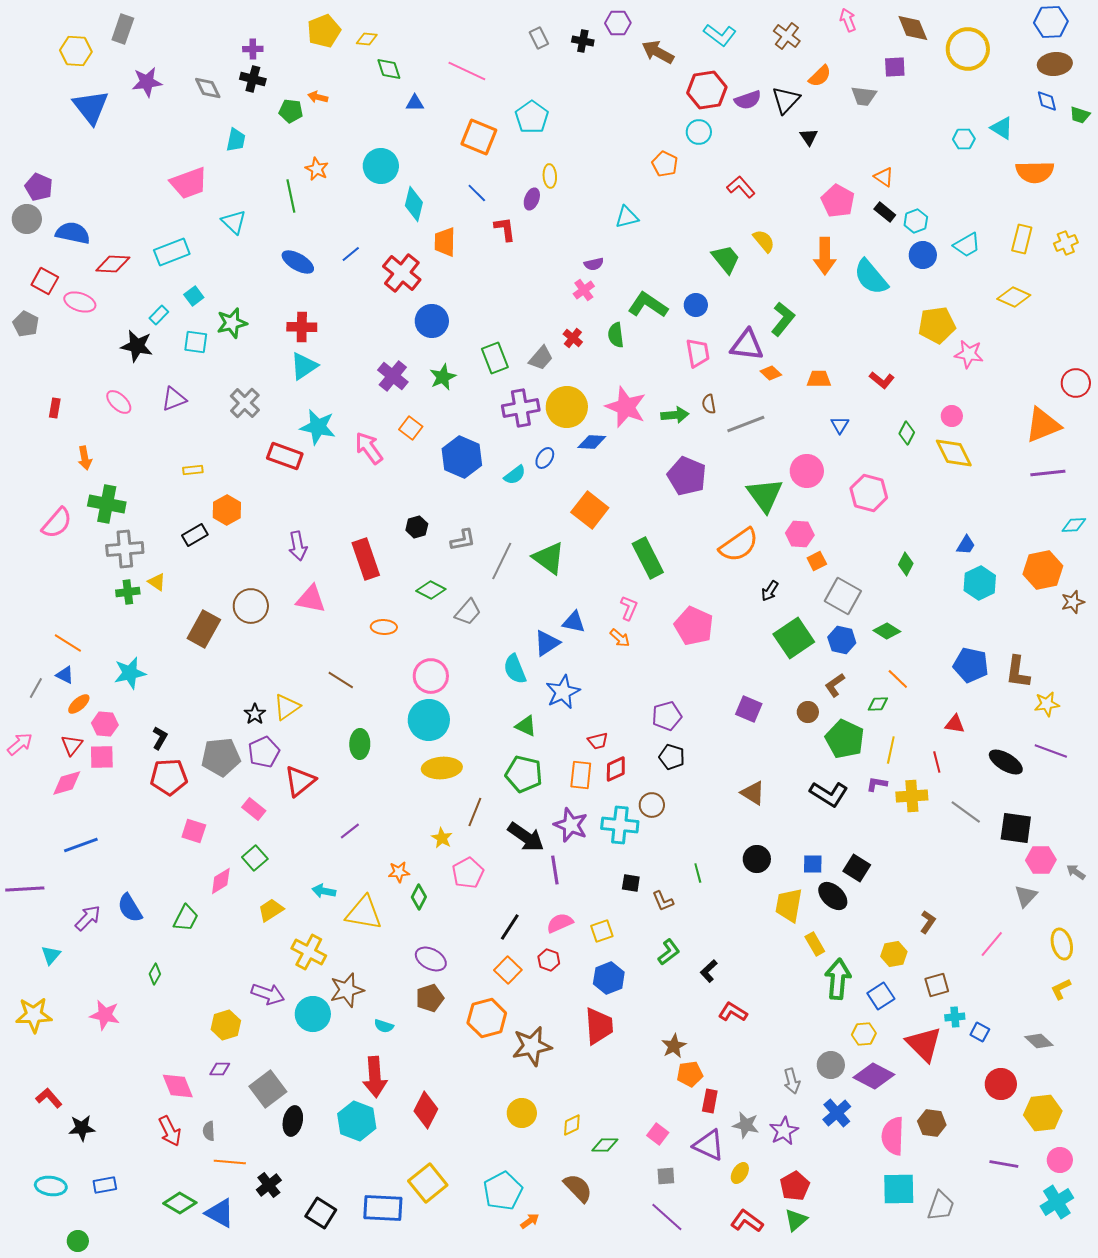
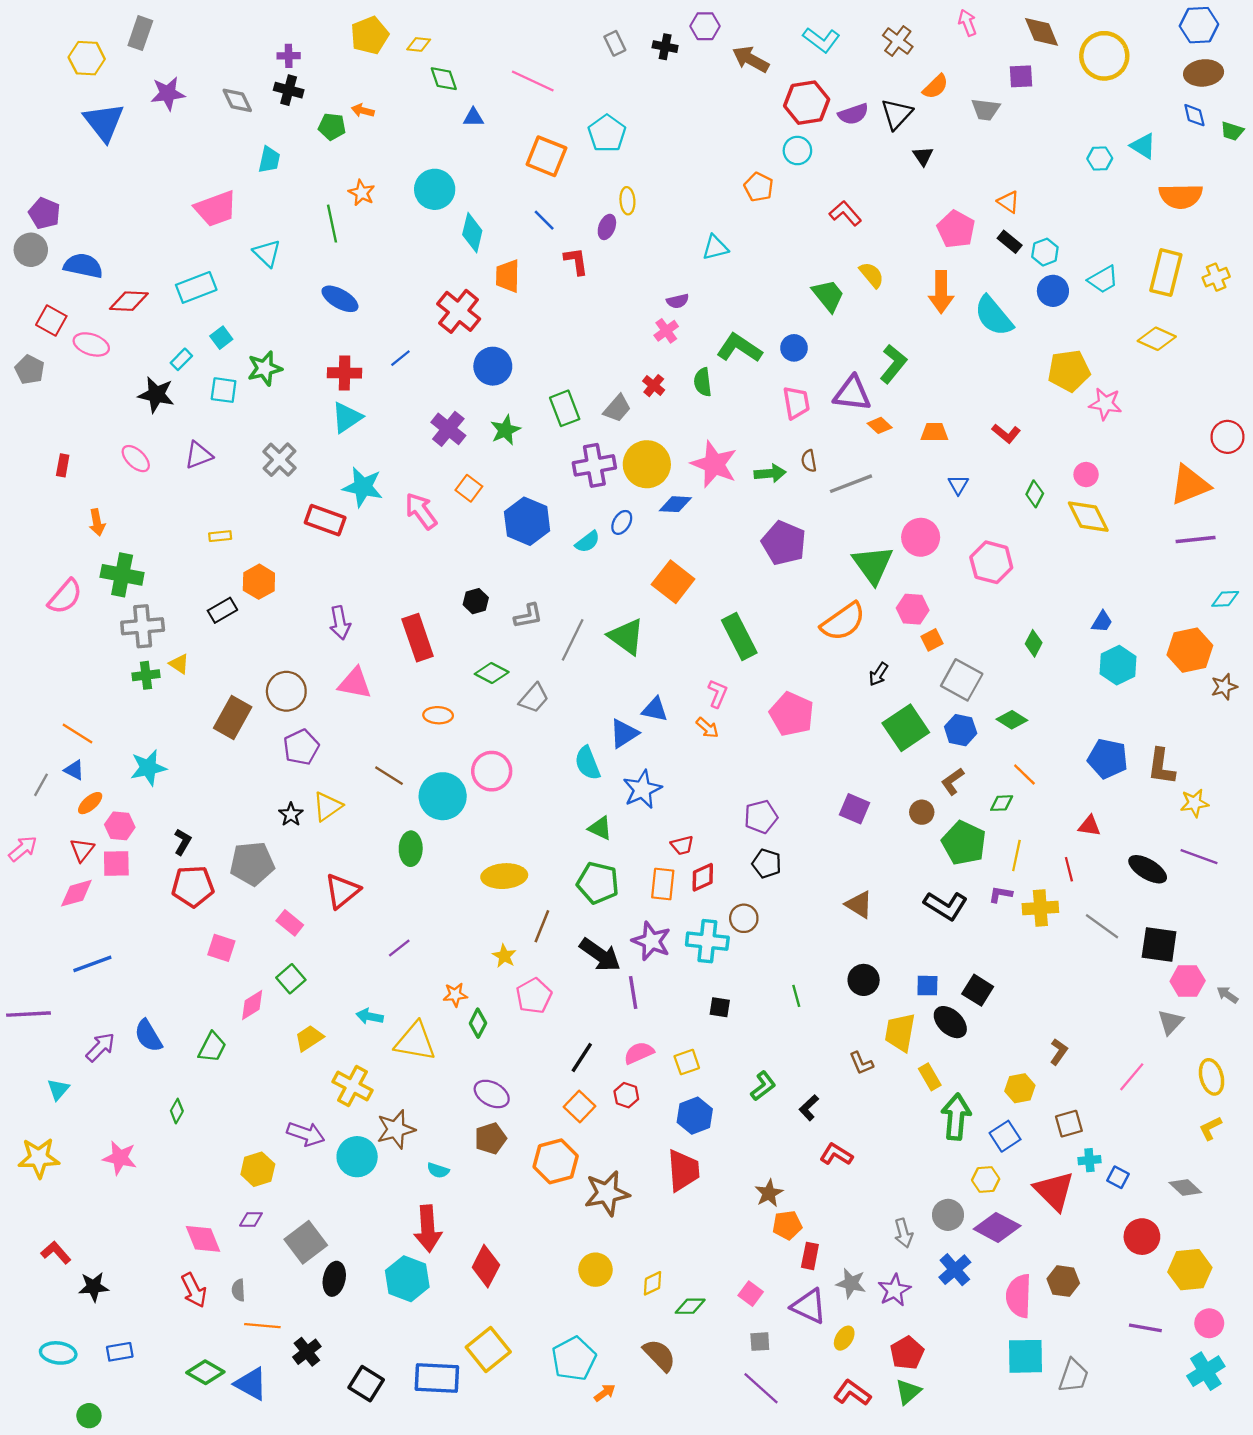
yellow rectangle: (1022, 239) -> (1166, 273), size x1.4
blue line: (351, 254) -> (400, 358), moved
cyan circle: (429, 720) -> (443, 796), moved
purple pentagon: (264, 752) -> (301, 747), moved
brown L-shape: (663, 901) -> (861, 1063), moved

